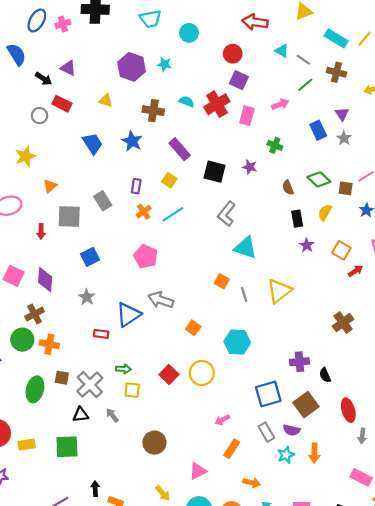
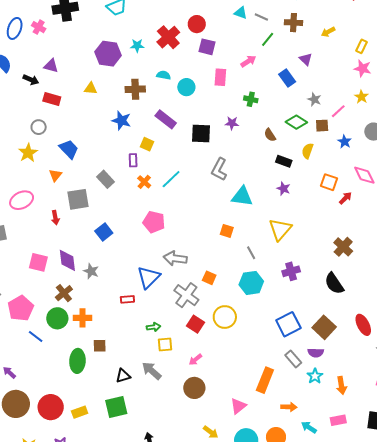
pink cross: (63, 24) -> (39, 27), turned -32
cyan circle: (189, 33) -> (186, 87), moved
red cross: (217, 104) -> (168, 37), moved
gray circle: (39, 116) -> (39, 127), moved
gray star: (344, 138) -> (314, 99), moved
blue trapezoid: (93, 143) -> (69, 149), moved
yellow square: (169, 180) -> (147, 144), moved
black rectangle: (297, 219) -> (284, 161), turned -49
purple star: (307, 245) -> (283, 189), moved
gray line: (244, 294) -> (251, 253), moved
gray star: (87, 297) -> (91, 271), moved
purple cross: (299, 362) -> (291, 271), moved
black semicircle: (325, 375) -> (334, 283), moved, size x1.6
gray cross: (90, 385) -> (186, 295), moved
gray arrow: (112, 415) -> (152, 371), size x1.5
pink arrow: (222, 420) -> (195, 360), moved
orange rectangle: (232, 449) -> (265, 380), size x1.4
orange arrow: (314, 453) -> (341, 385), moved

